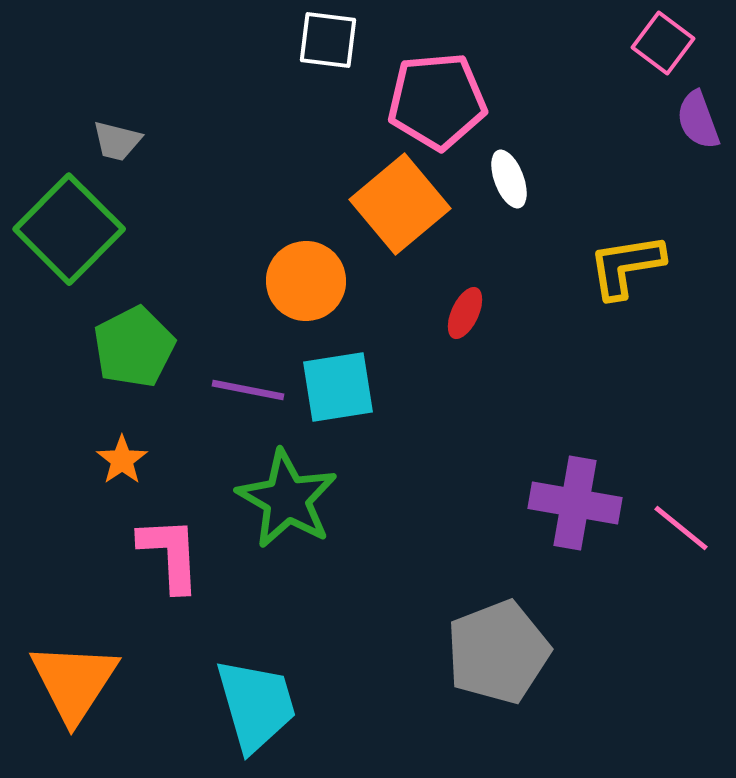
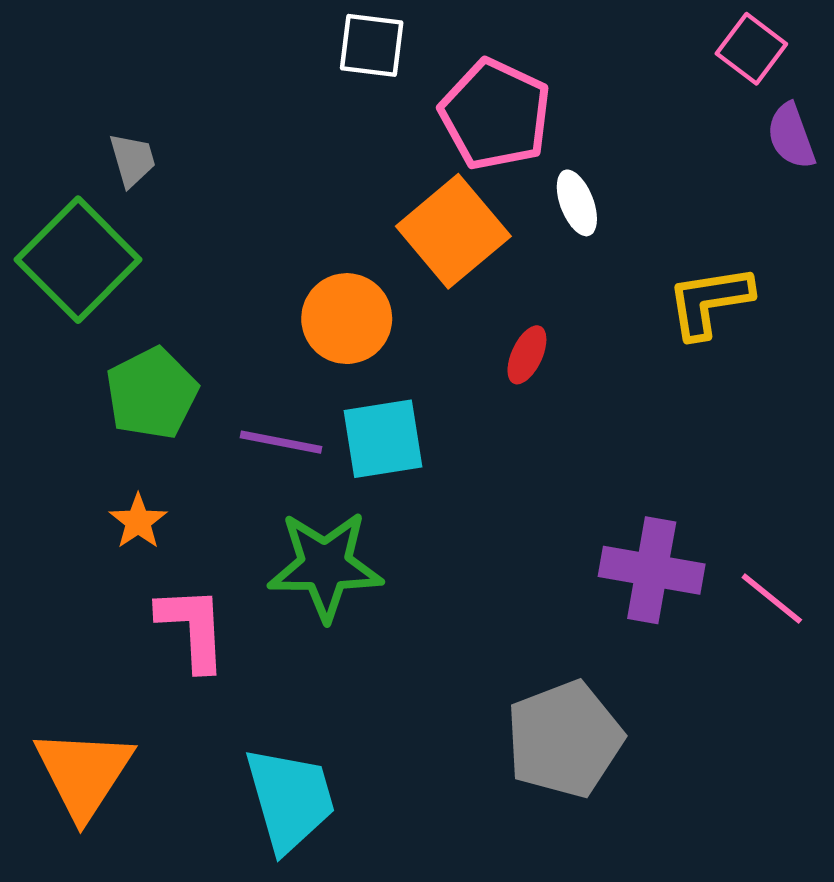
pink pentagon: (437, 101) -> (495, 114), turned 30
gray trapezoid: (117, 141) -> (132, 160), turned -120
green star: (287, 499) -> (325, 566), turned -30

